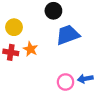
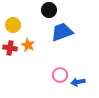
blue arrow: (85, 79) -> (78, 82), moved

